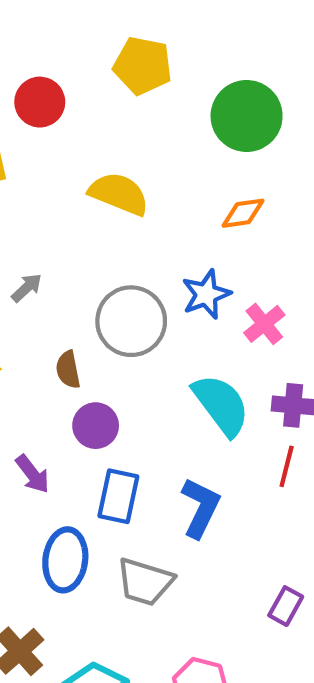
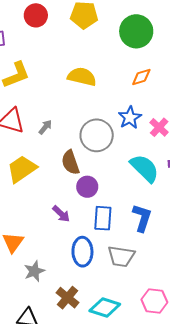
red circle: (40, 102) -> (36, 15), moved
brown semicircle: (68, 370) -> (70, 162), size x1.4

